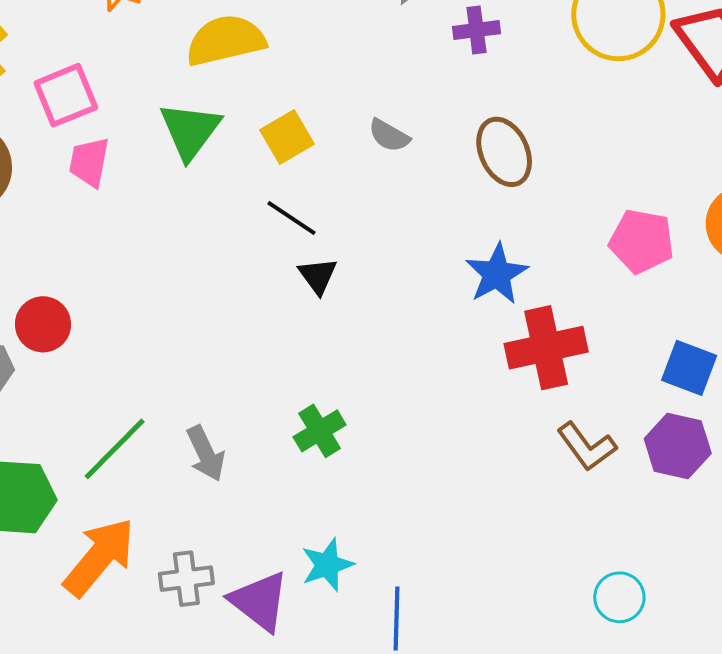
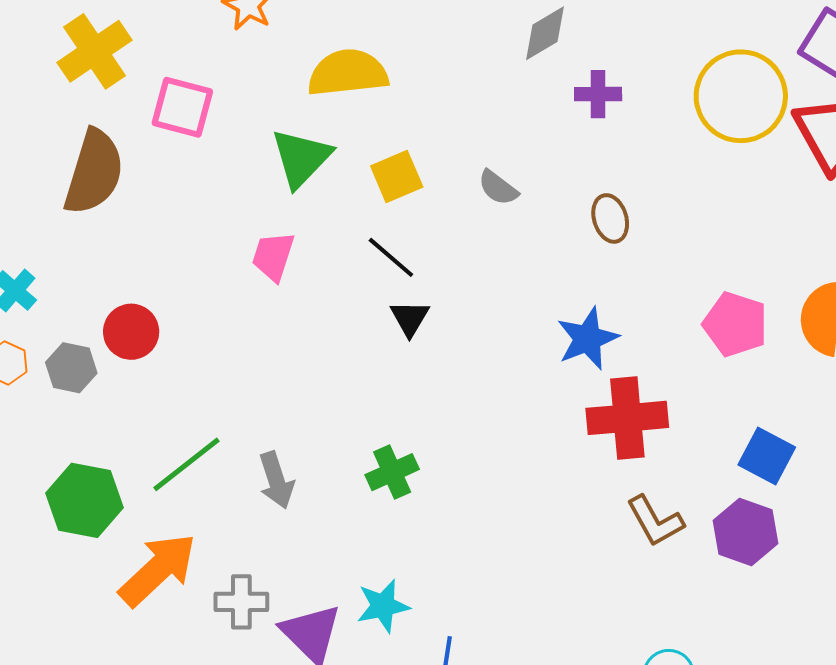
pink square: (66, 95) -> (182, 107), turned 30
brown ellipse: (504, 152) -> (610, 218), size x0.7
pink trapezoid: (89, 162) -> (273, 256), moved

